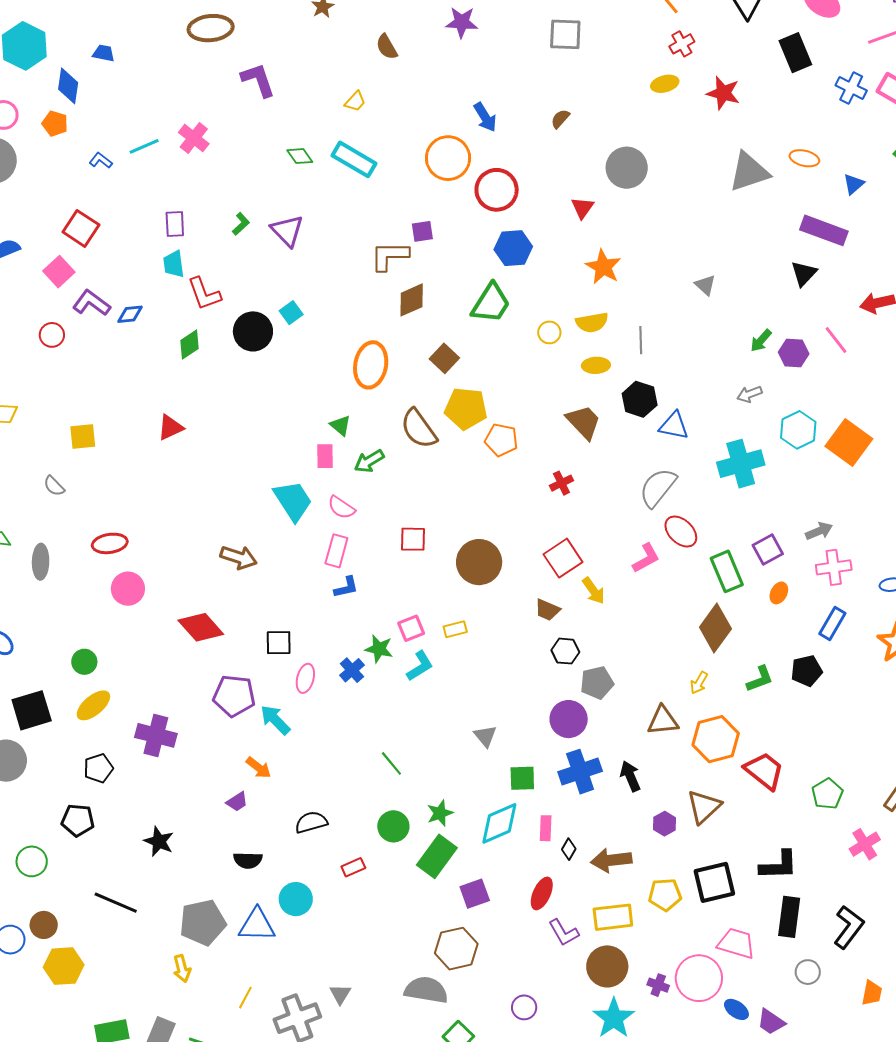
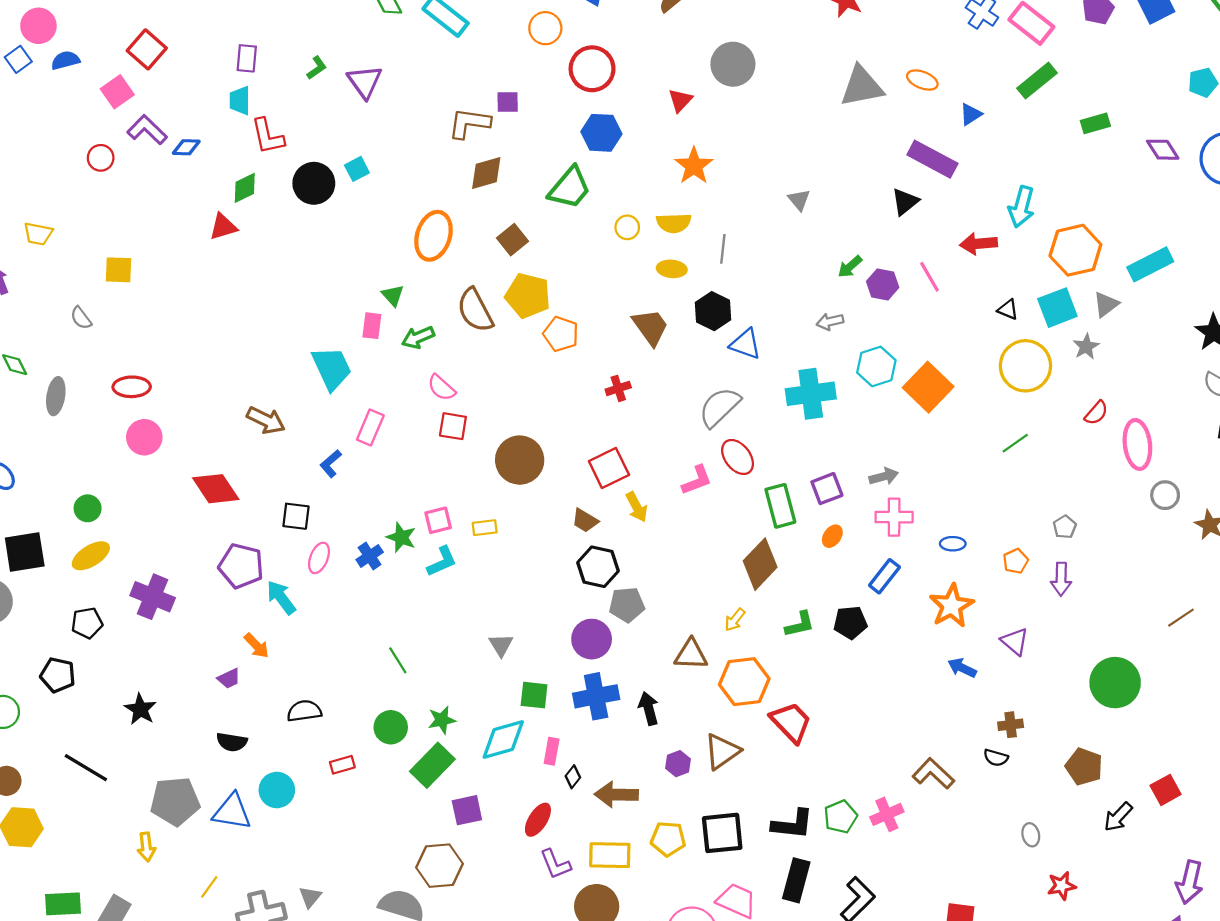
orange circle: (448, 158) -> (545, 28), size x0.7
red triangle: (170, 427) -> (223, 227), moved
pink semicircle: (341, 507) -> (441, 388), moved
blue L-shape: (346, 587) -> (331, 464), moved, turned 144
black hexagon: (565, 651) -> (598, 567), size x1.4
green pentagon: (827, 794) -> (840, 817), moved

